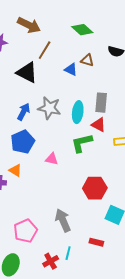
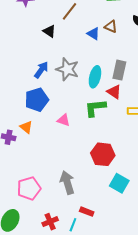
black triangle: (27, 72) -> (49, 31), size x0.6
red rectangle: (96, 242) -> (87, 212), moved
cyan line: (68, 253) -> (73, 225), moved

